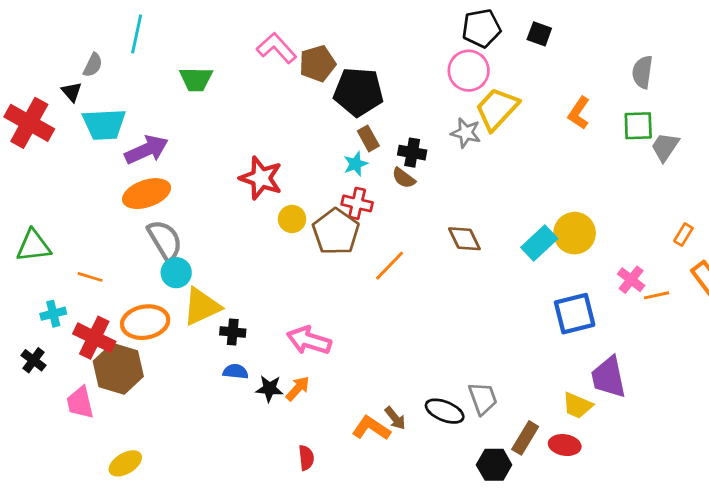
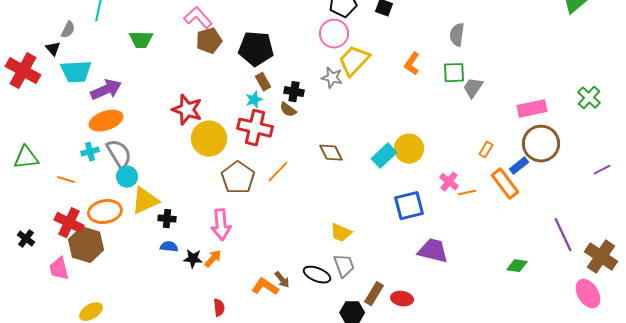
brown pentagon: (317, 64) -> (209, 41), moved
red cross: (357, 203) -> (255, 128), size x1.6
yellow circle: (292, 219) -> (209, 139), size x1.8
brown pentagon: (336, 232) -> (238, 178), moved
cyan cross: (53, 314) -> (90, 152), moved
pink arrow: (309, 340) -> (221, 225), turned -112
purple trapezoid: (609, 377) -> (433, 251), turned 116
yellow trapezoid: (577, 405) -> (341, 233), moved

